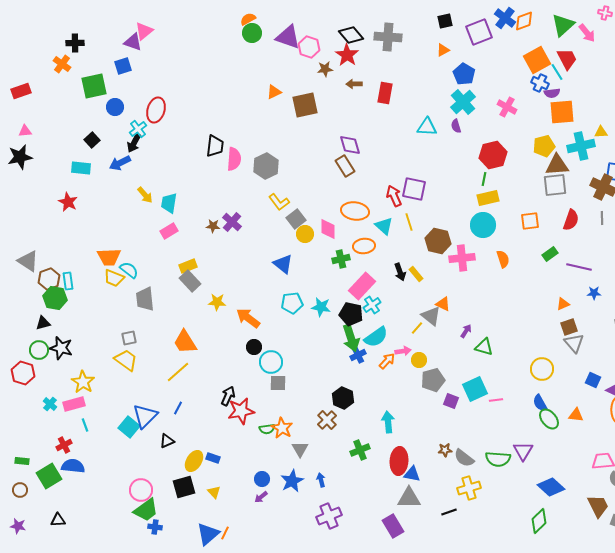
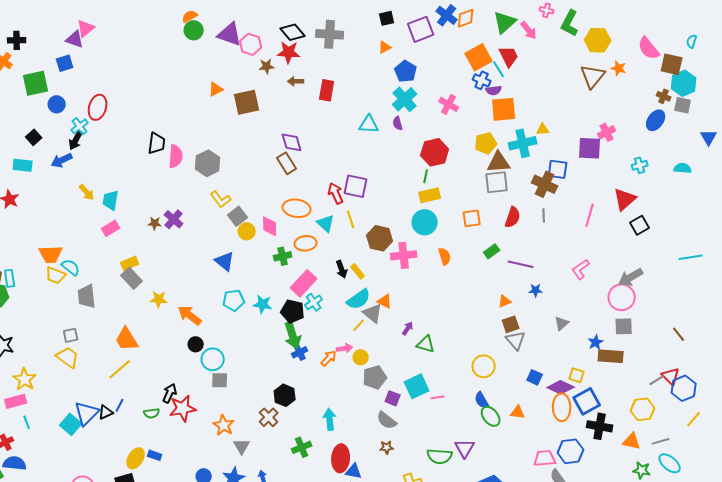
red star: (347, 55) -> (289, 52), turned -30
cyan semicircle: (376, 337) -> (359, 299), moved
green semicircle: (267, 429) -> (152, 413), moved
black triangle: (167, 441) -> (106, 412), moved
gray semicircle: (464, 458) -> (387, 420), moved

